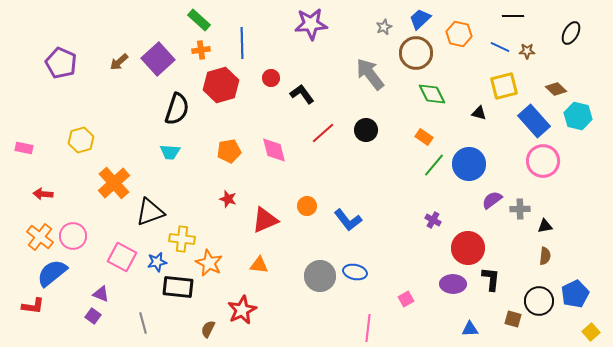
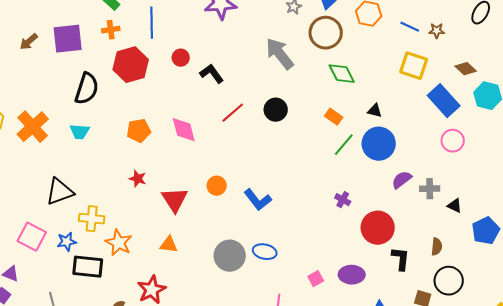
purple square: (158, 59) -> (68, 39), turned 36
yellow square: (504, 86) -> (414, 66), turned 32
black triangle: (479, 113) -> (375, 111), moved
pink circle: (543, 161) -> (453, 141), size x0.7
orange cross: (114, 183) -> (33, 127), moved
red triangle: (265, 220) -> (175, 200), turned -40
black triangle: (545, 226) -> (455, 206), turned 35
brown semicircle: (545, 256) -> (437, 247), moved
purple ellipse: (453, 284) -> (352, 275), moved
blue pentagon: (575, 294) -> (486, 231), moved

